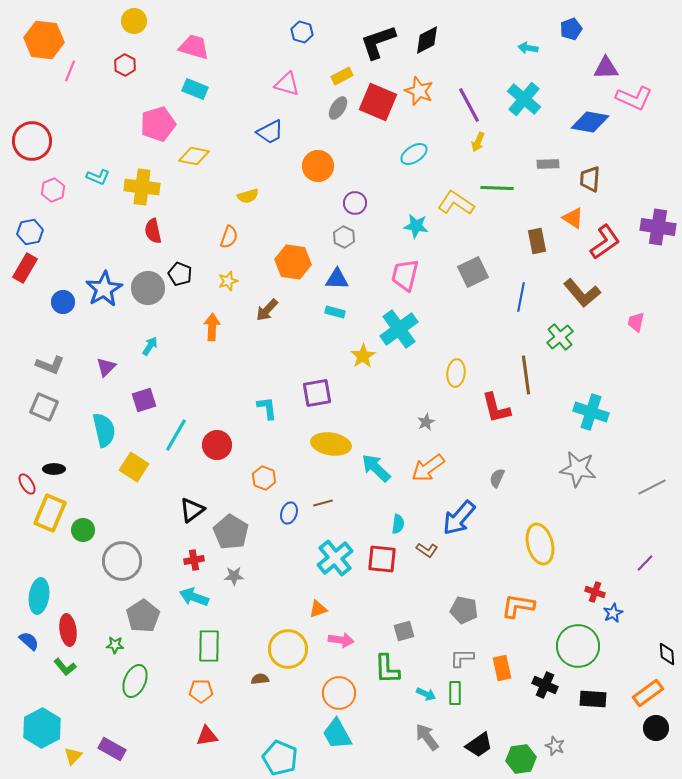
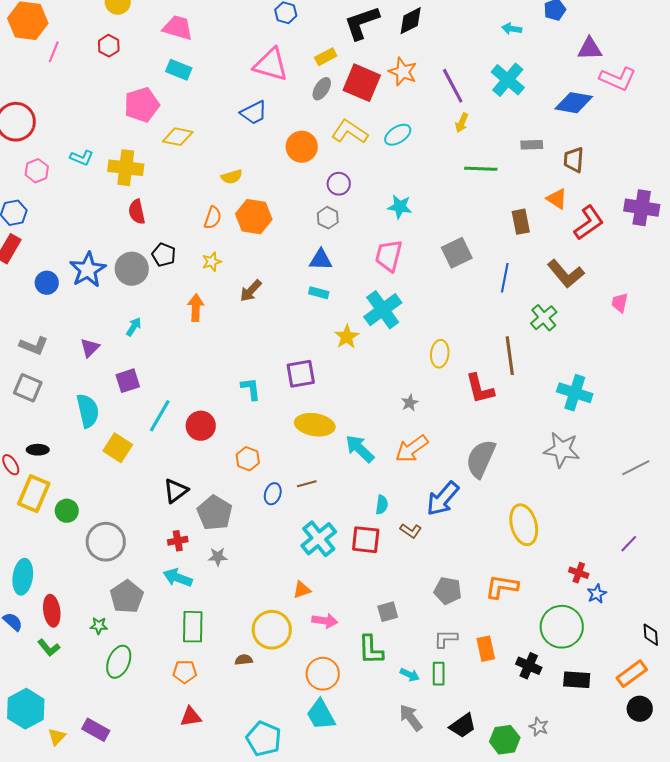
pink triangle: (287, 84) -> (271, 65), size x1.4
yellow L-shape: (456, 203) -> (350, 132), moved
orange hexagon: (293, 262) -> (254, 217), moved
gray semicircle: (497, 478) -> (481, 459), size x2.0

